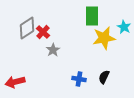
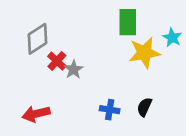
red cross: (43, 32) -> (57, 61), moved
red arrow: (15, 82) -> (36, 114), moved

